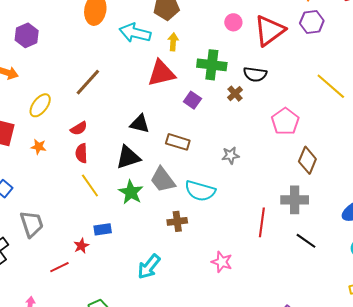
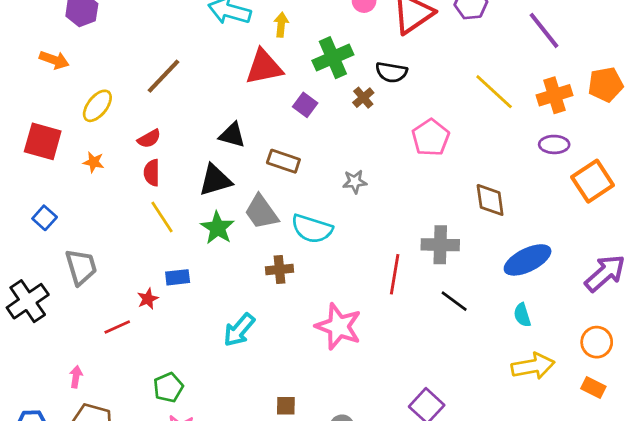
green cross: (212, 65) -> (333, 58), turned -32
brown diamond: (307, 160) -> (490, 200), moved, turned -32
pink star: (222, 262) -> (339, 326), size x1.6

